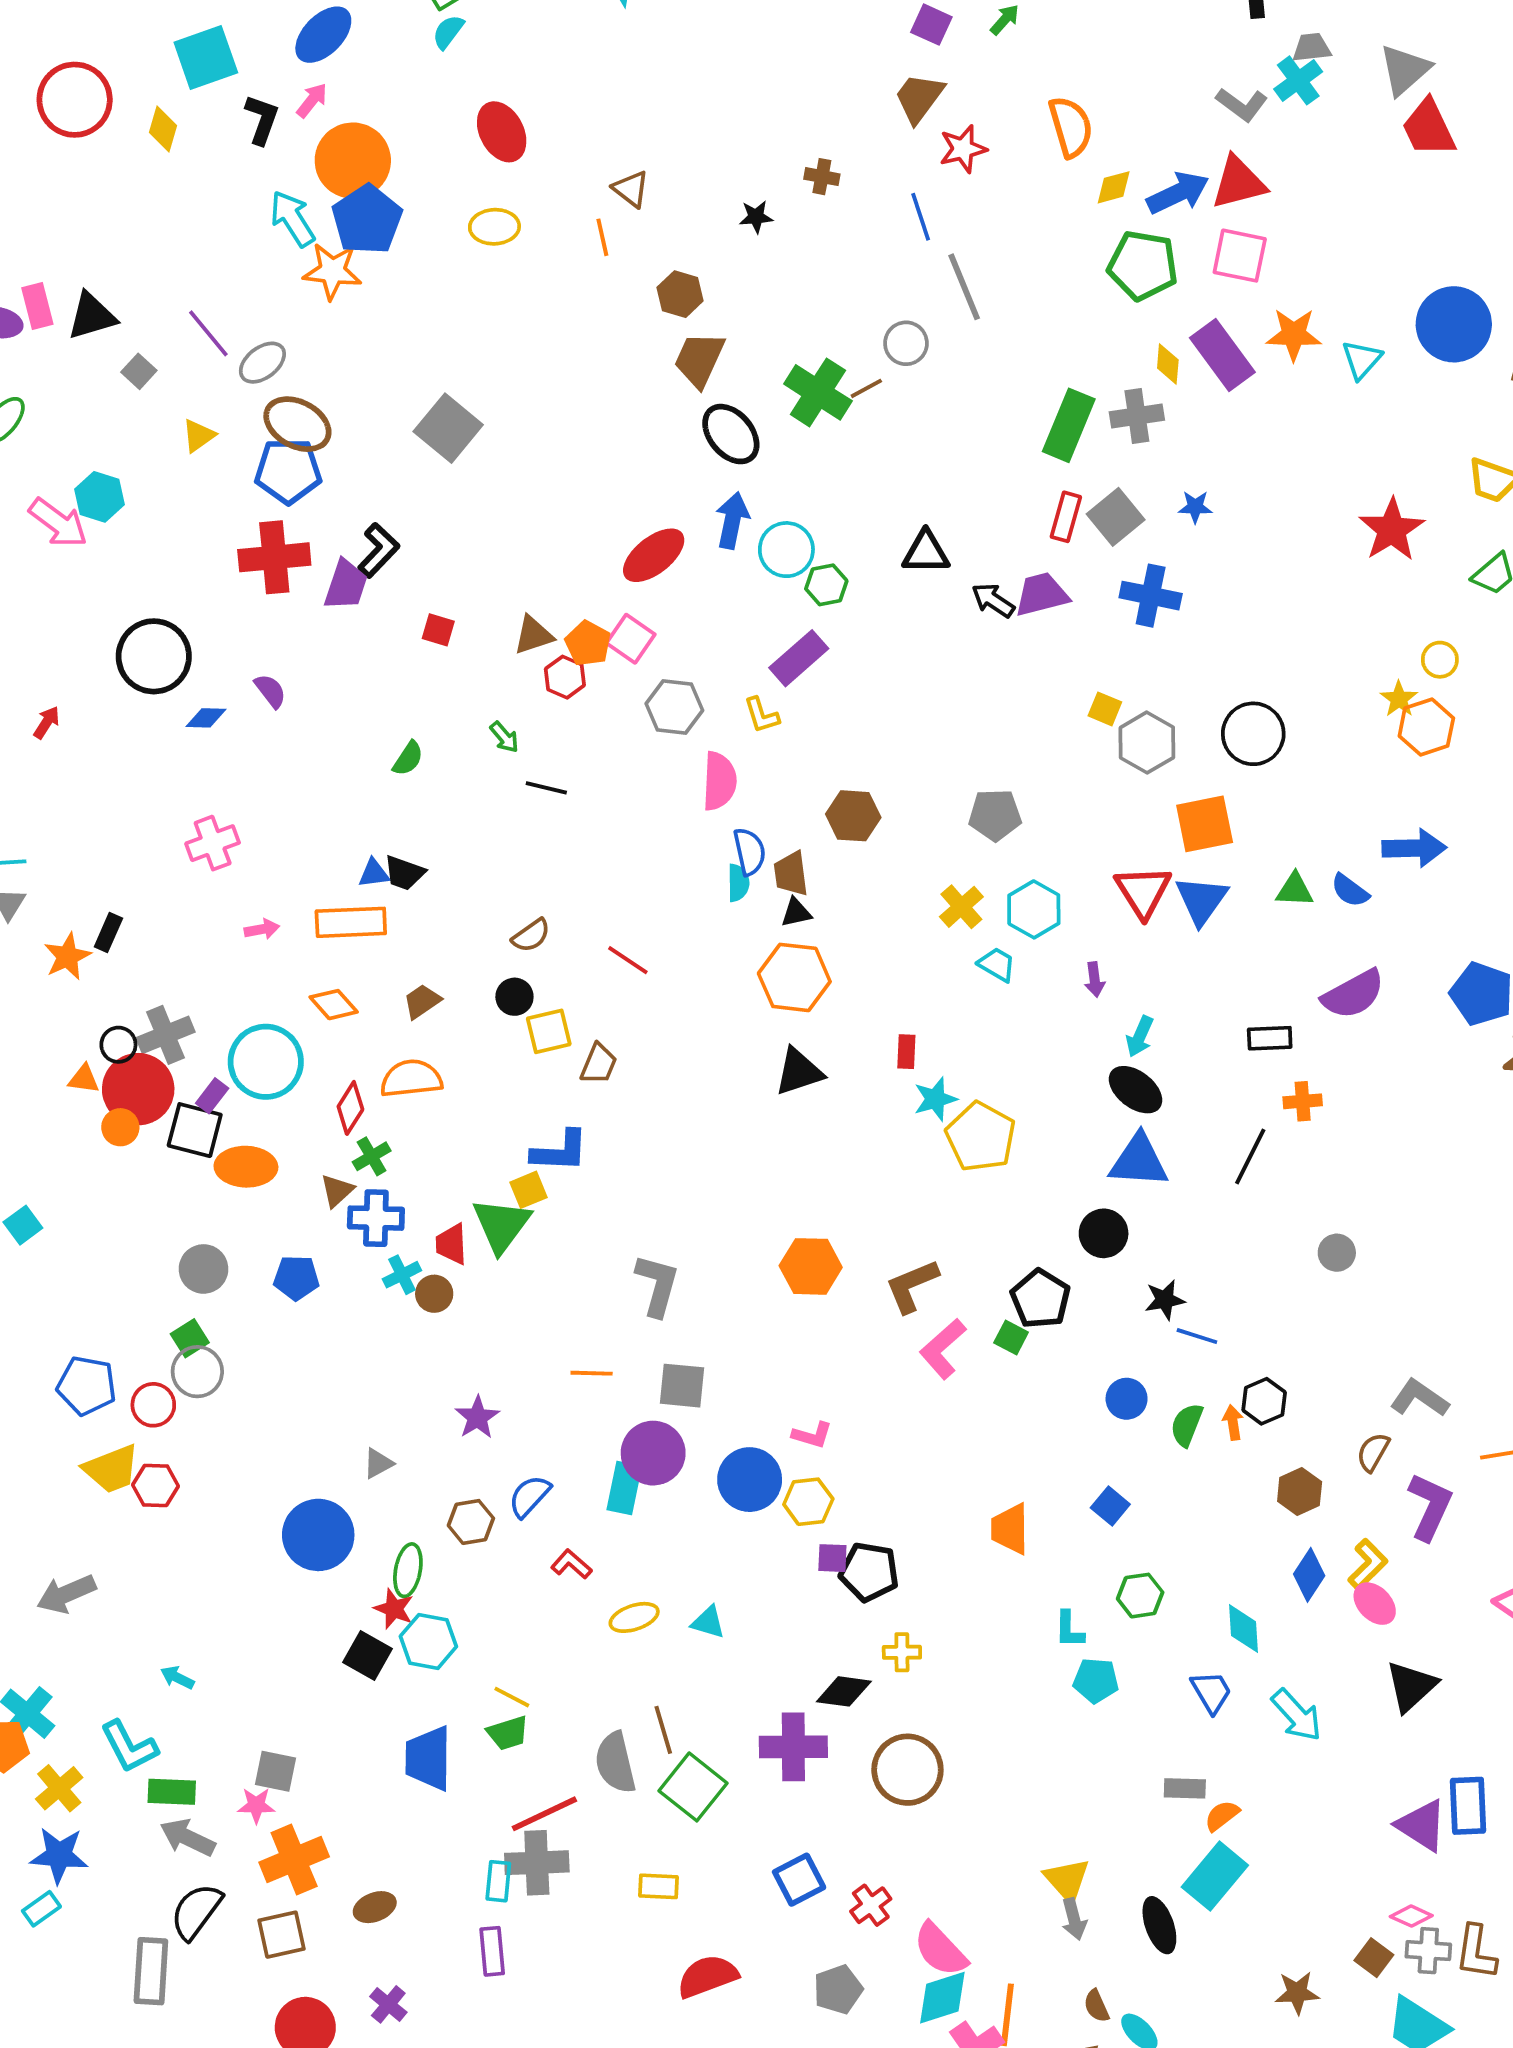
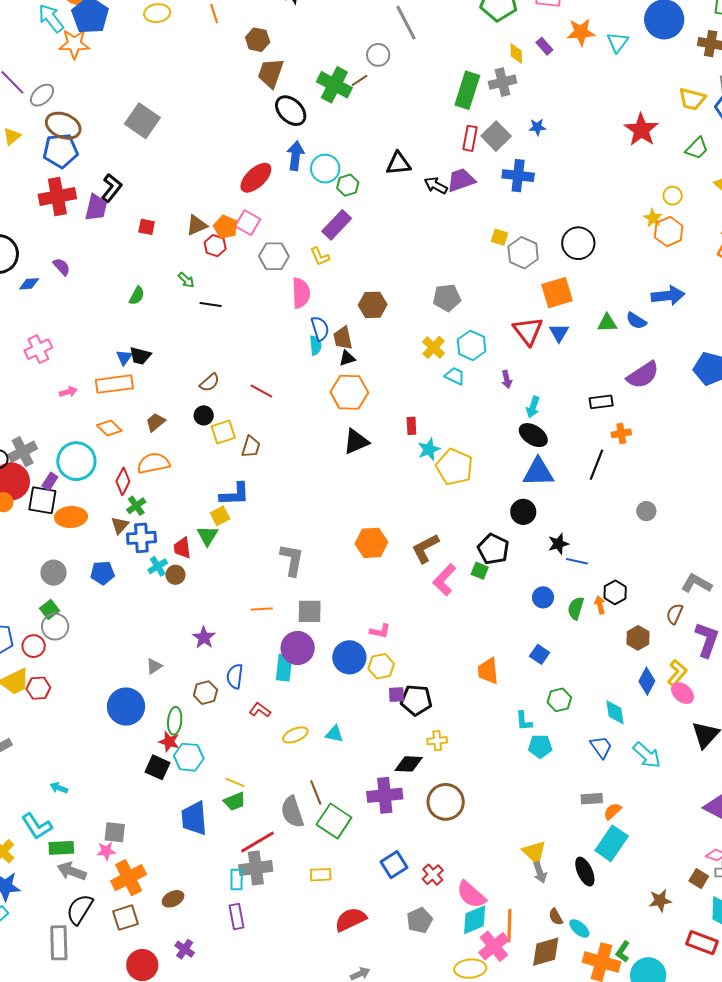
purple rectangle: (1222, 355) -> (544, 46), size x0.5
blue triangle: (374, 873) -> (124, 357), turned -42
blue triangle: (1201, 900) -> (559, 333), size x0.7
green triangle: (501, 1225) -> (208, 536), size x0.7
blue semicircle: (529, 1496) -> (235, 676), turned -30

